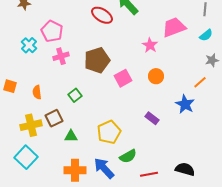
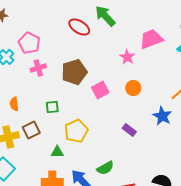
green square: (75, 95) -> (52, 107), turned 32
yellow pentagon: (109, 132) -> (76, 131), moved
green triangle: (71, 136) -> (57, 152), moved

